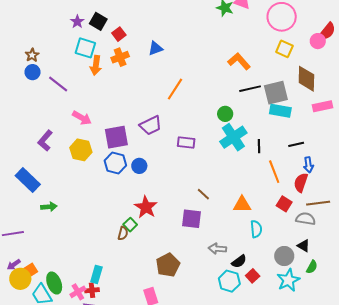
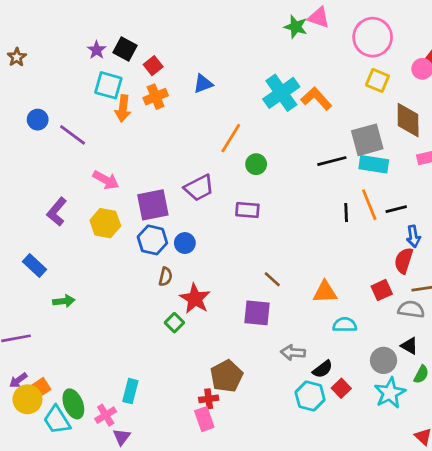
brown star: (32, 55) -> (17, 57), moved
black line: (250, 89) -> (332, 161), moved
green circle: (225, 114) -> (256, 164), moved
cyan cross: (233, 137) -> (281, 93), moved
orange line: (274, 172) -> (369, 205), moved
blue rectangle: (28, 180) -> (34, 266), size x0.7
red square: (284, 204) -> (382, 290), turned 35
cyan semicircle: (256, 229) -> (345, 325), turned -84
brown semicircle: (123, 233) -> (166, 277), moved
red cross: (92, 290) -> (209, 399), moved

